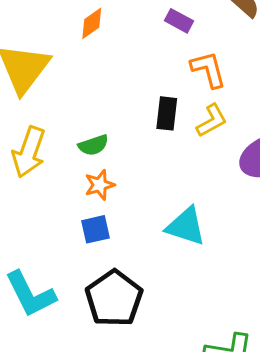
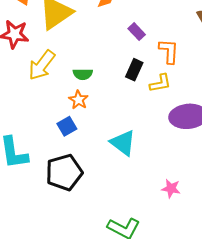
purple rectangle: (179, 21) -> (137, 32), moved
orange star: (100, 185) -> (78, 100), turned 30
blue square: (95, 229) -> (67, 126), turned -36

